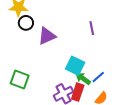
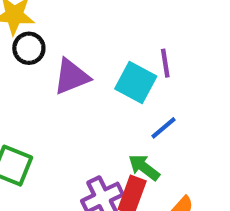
cyan square: (75, 66) -> (136, 82), moved
blue line: (98, 77) -> (164, 128), moved

